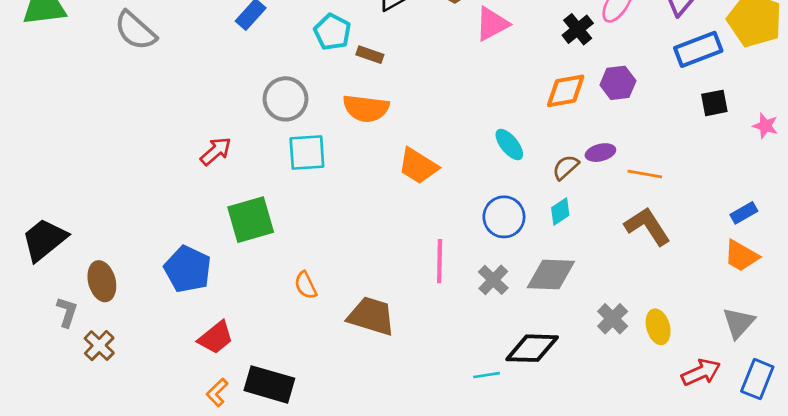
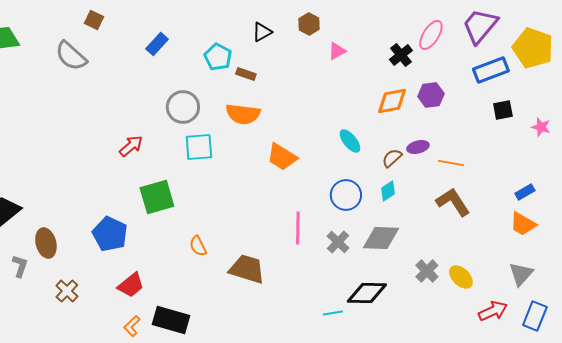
pink triangle: (492, 24) -> (337, 51), size x0.7
yellow ellipse: (658, 327) -> (461, 277), turned -30
brown cross: (99, 346) -> (67, 291), moved

